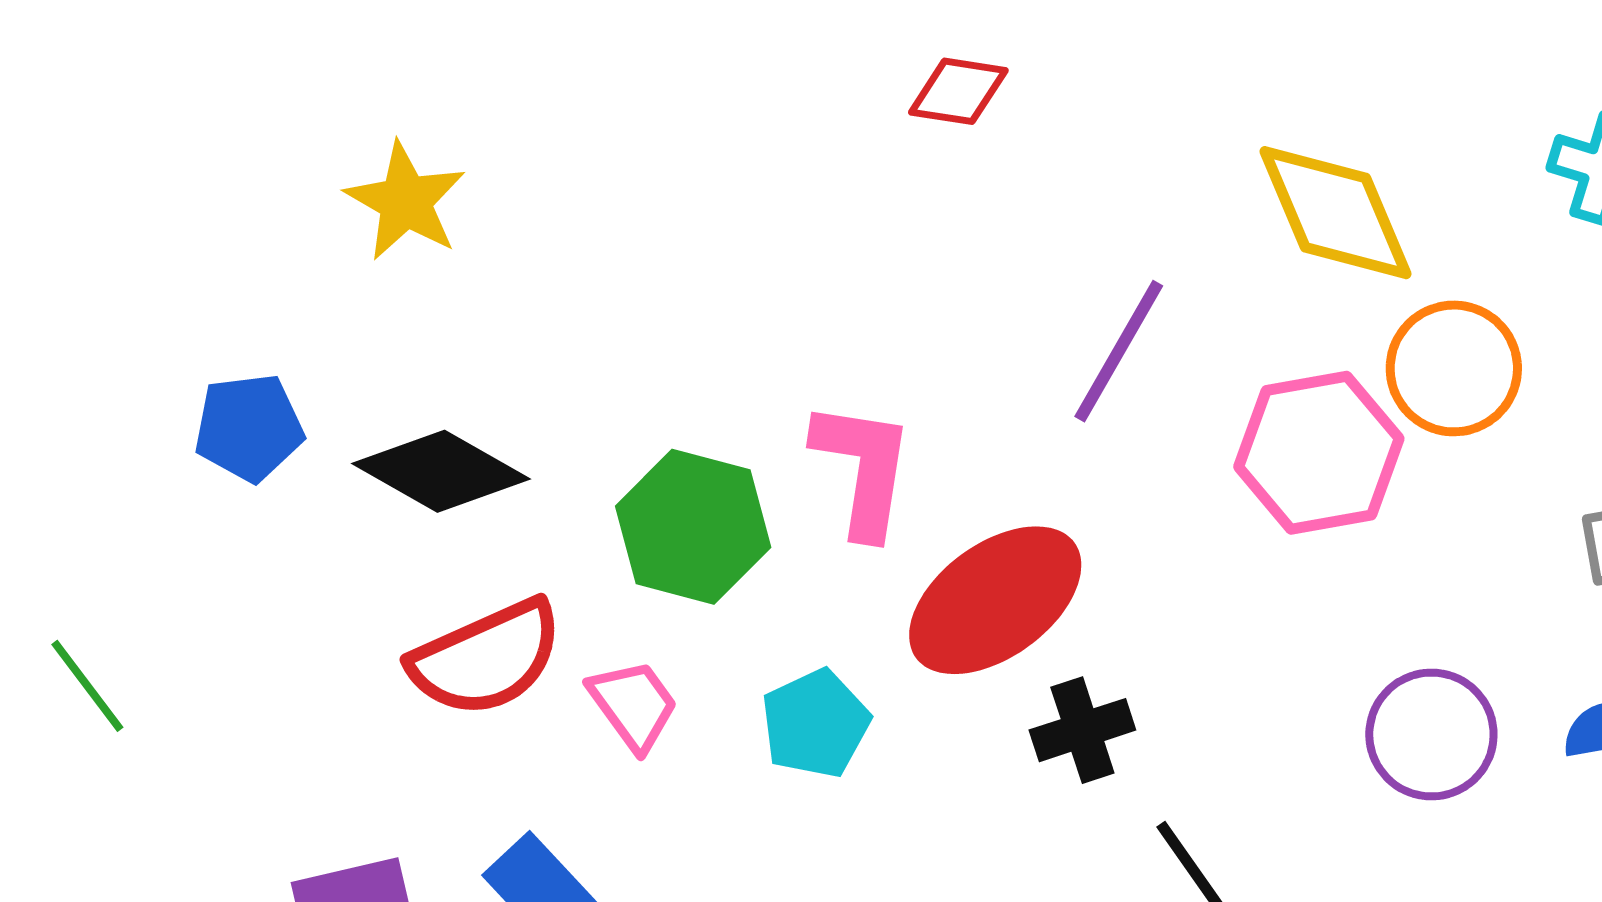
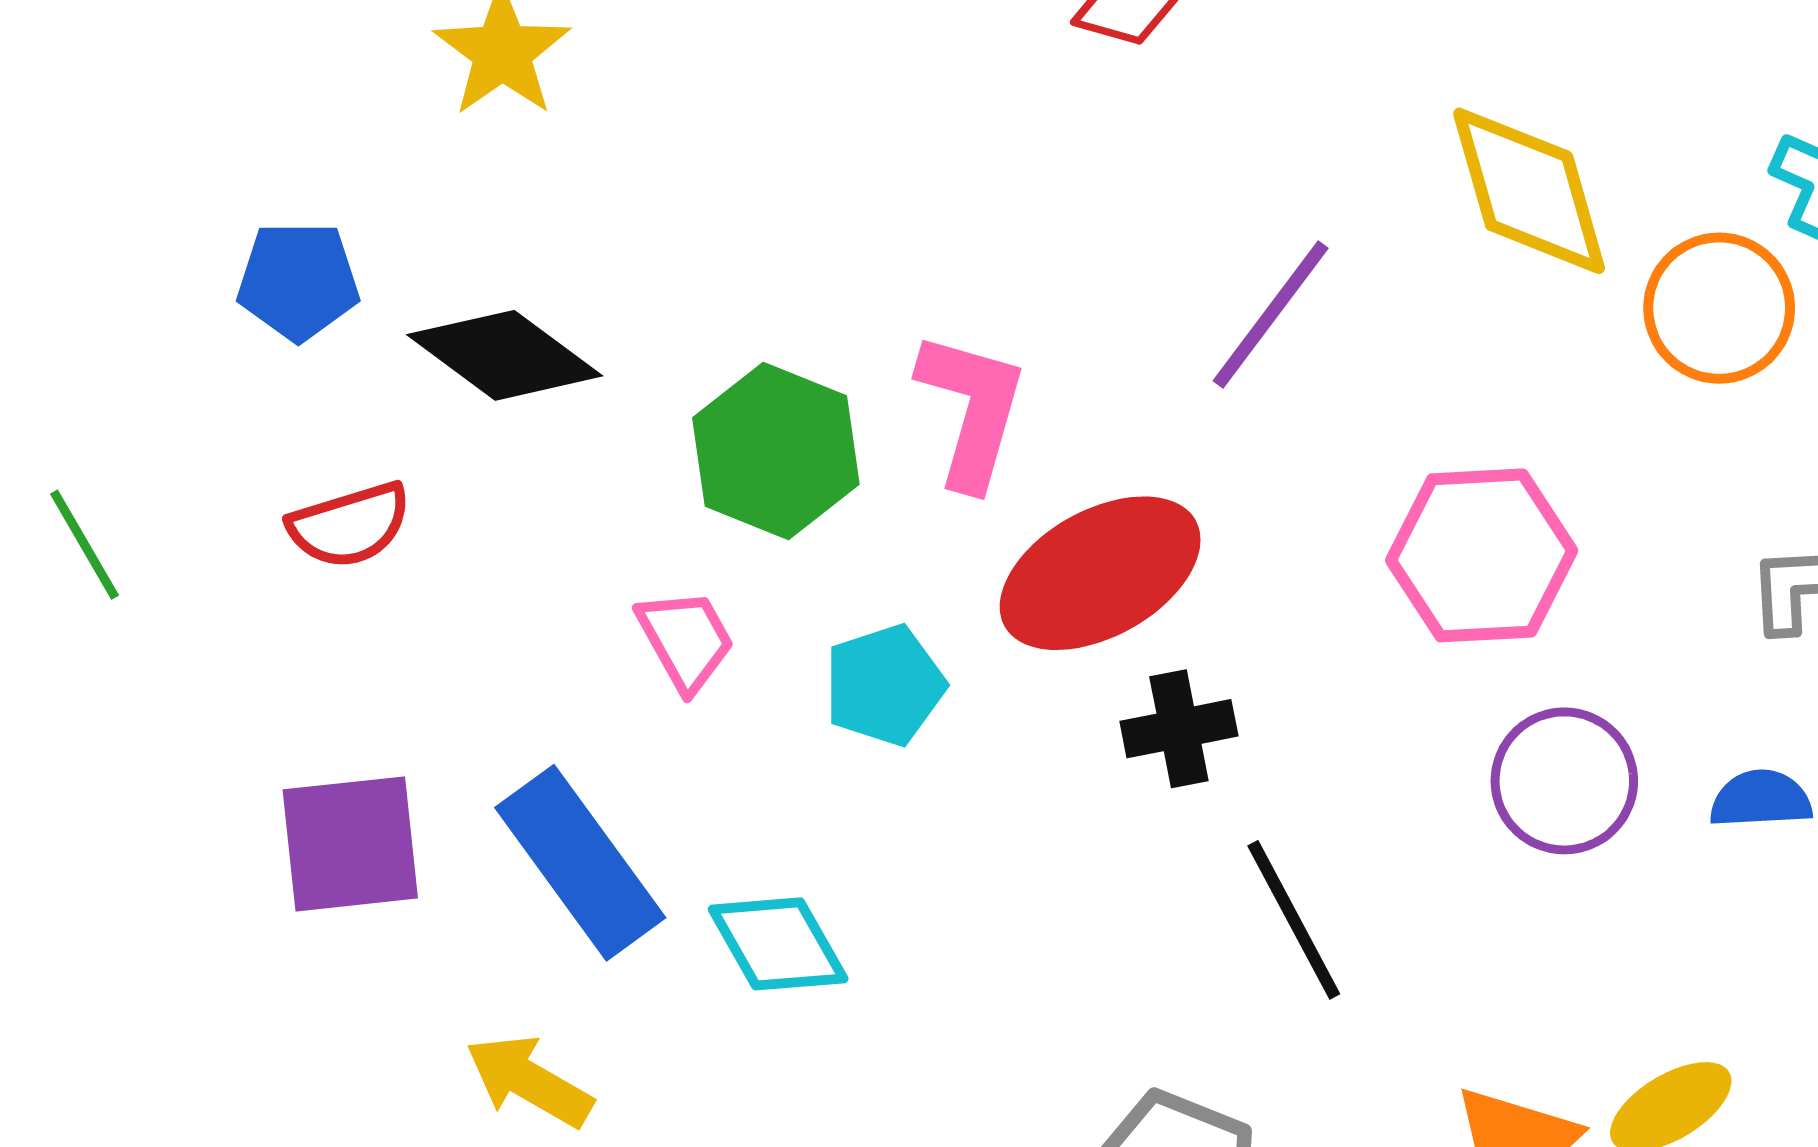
orange circle: (1454, 368) -> (1719, 308), moved
pink hexagon: (1319, 453) -> (1482, 555), moved
red semicircle: (486, 658) -> (349, 525), moved, size x0.7

